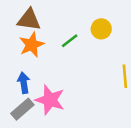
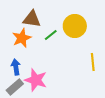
brown triangle: (29, 20) -> (32, 19), moved
yellow circle: (101, 29) -> (75, 26), size x1.5

